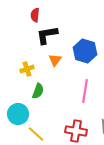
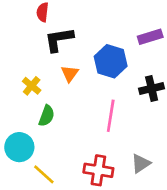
yellow cross: (27, 69) -> (32, 86), turned -32

